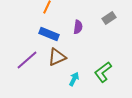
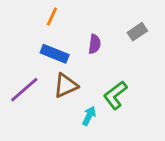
green L-shape: (103, 72) -> (115, 95), moved

